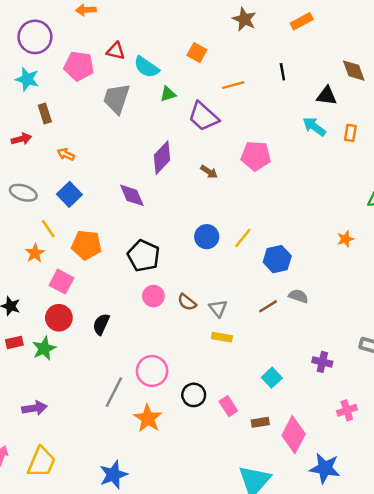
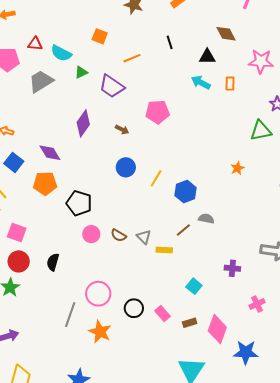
gray trapezoid: (117, 99) -> (41, 81), turned 48
purple diamond: (132, 195) -> (50, 153), moved
blue circle: (207, 237) -> (126, 167), moved
orange pentagon: (86, 245) -> (45, 183), moved
yellow rectangle: (222, 337) -> (164, 250), moved

